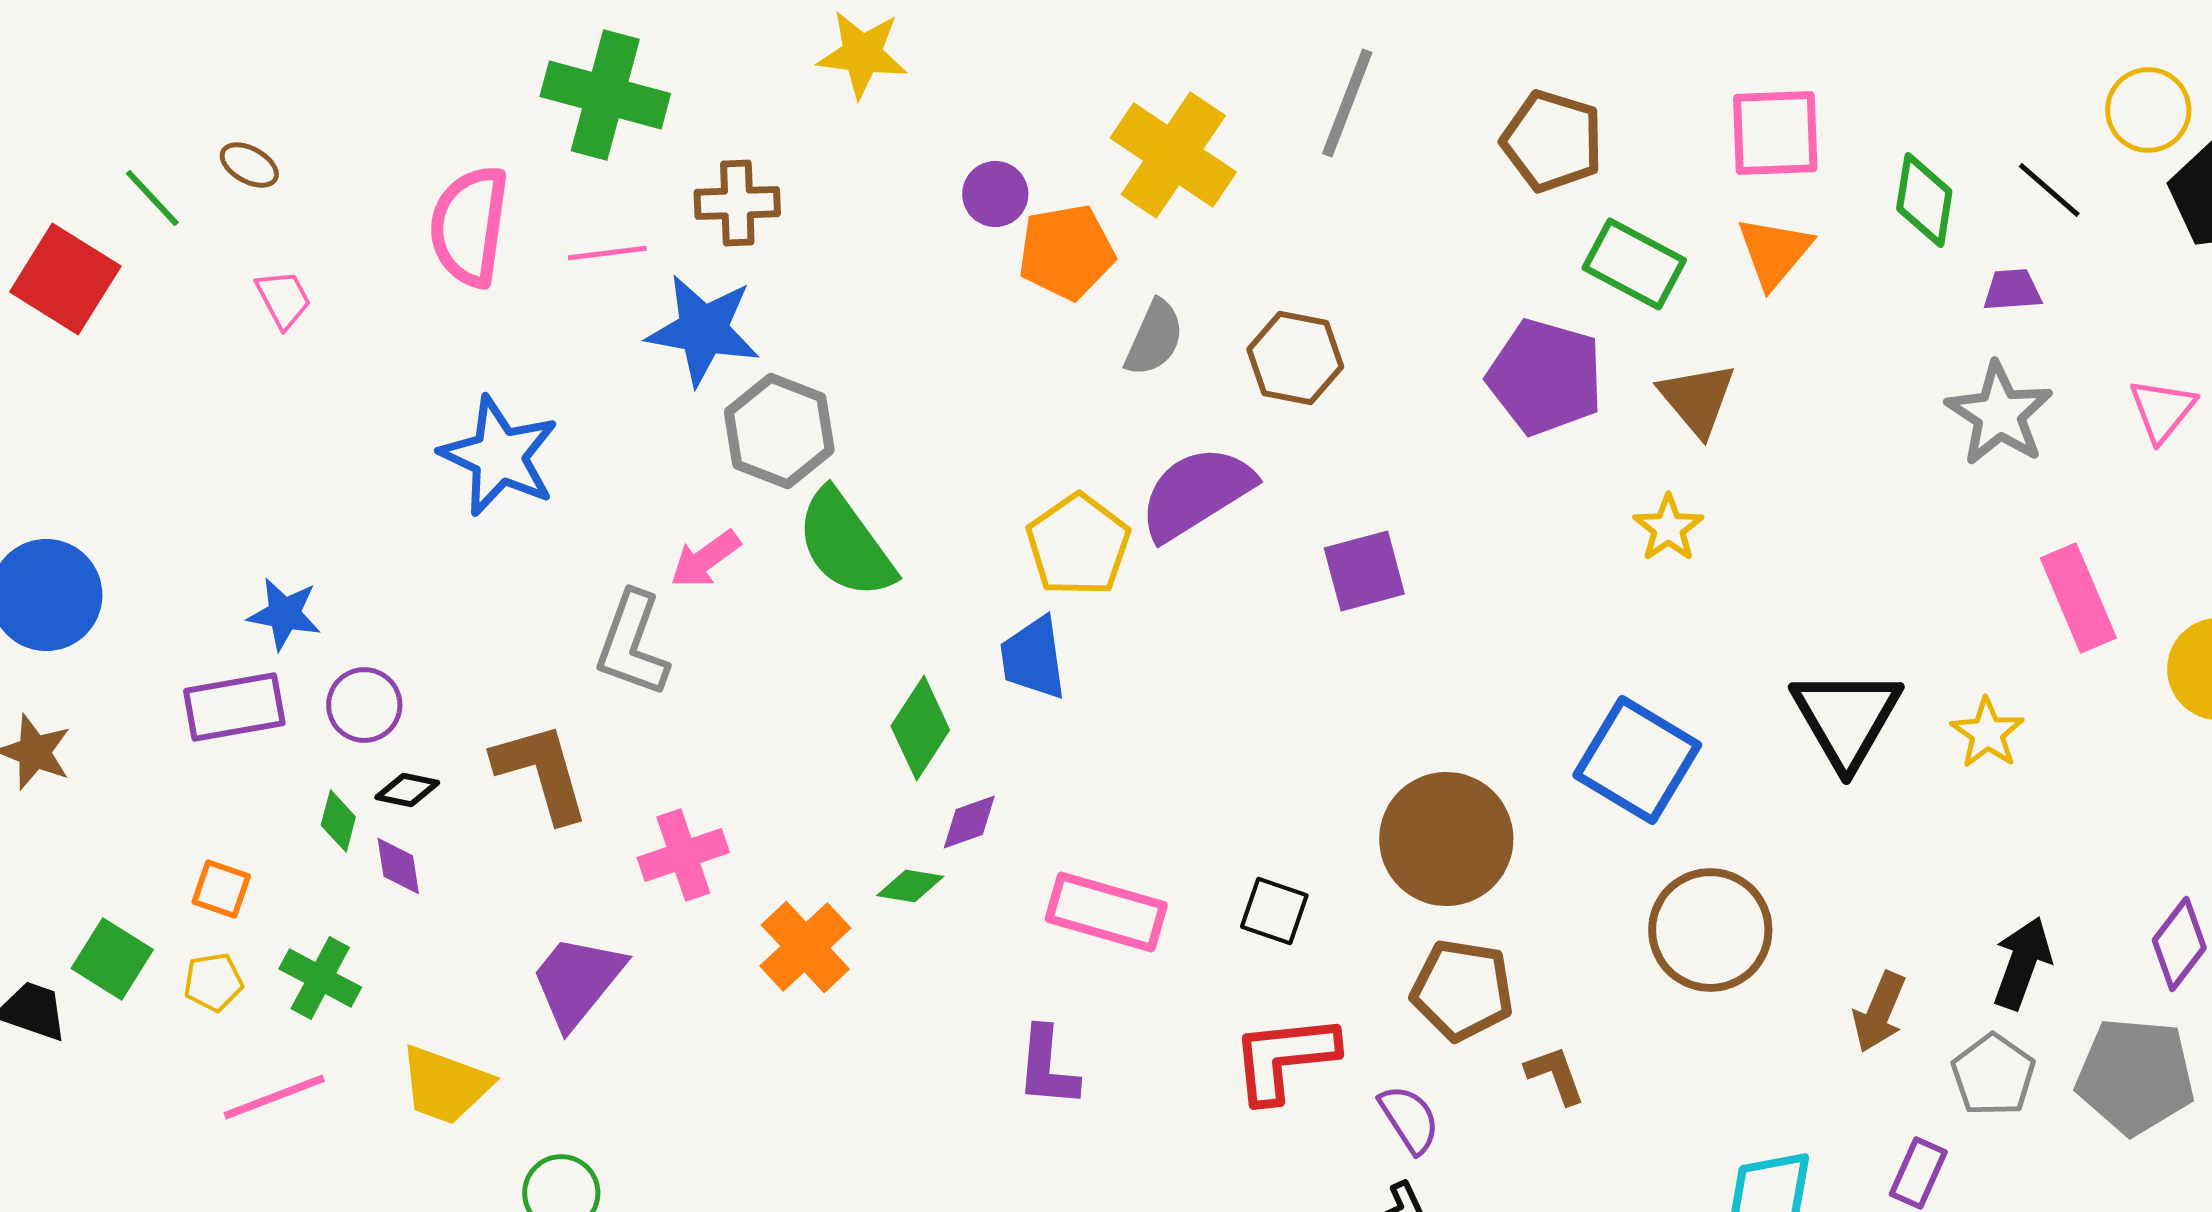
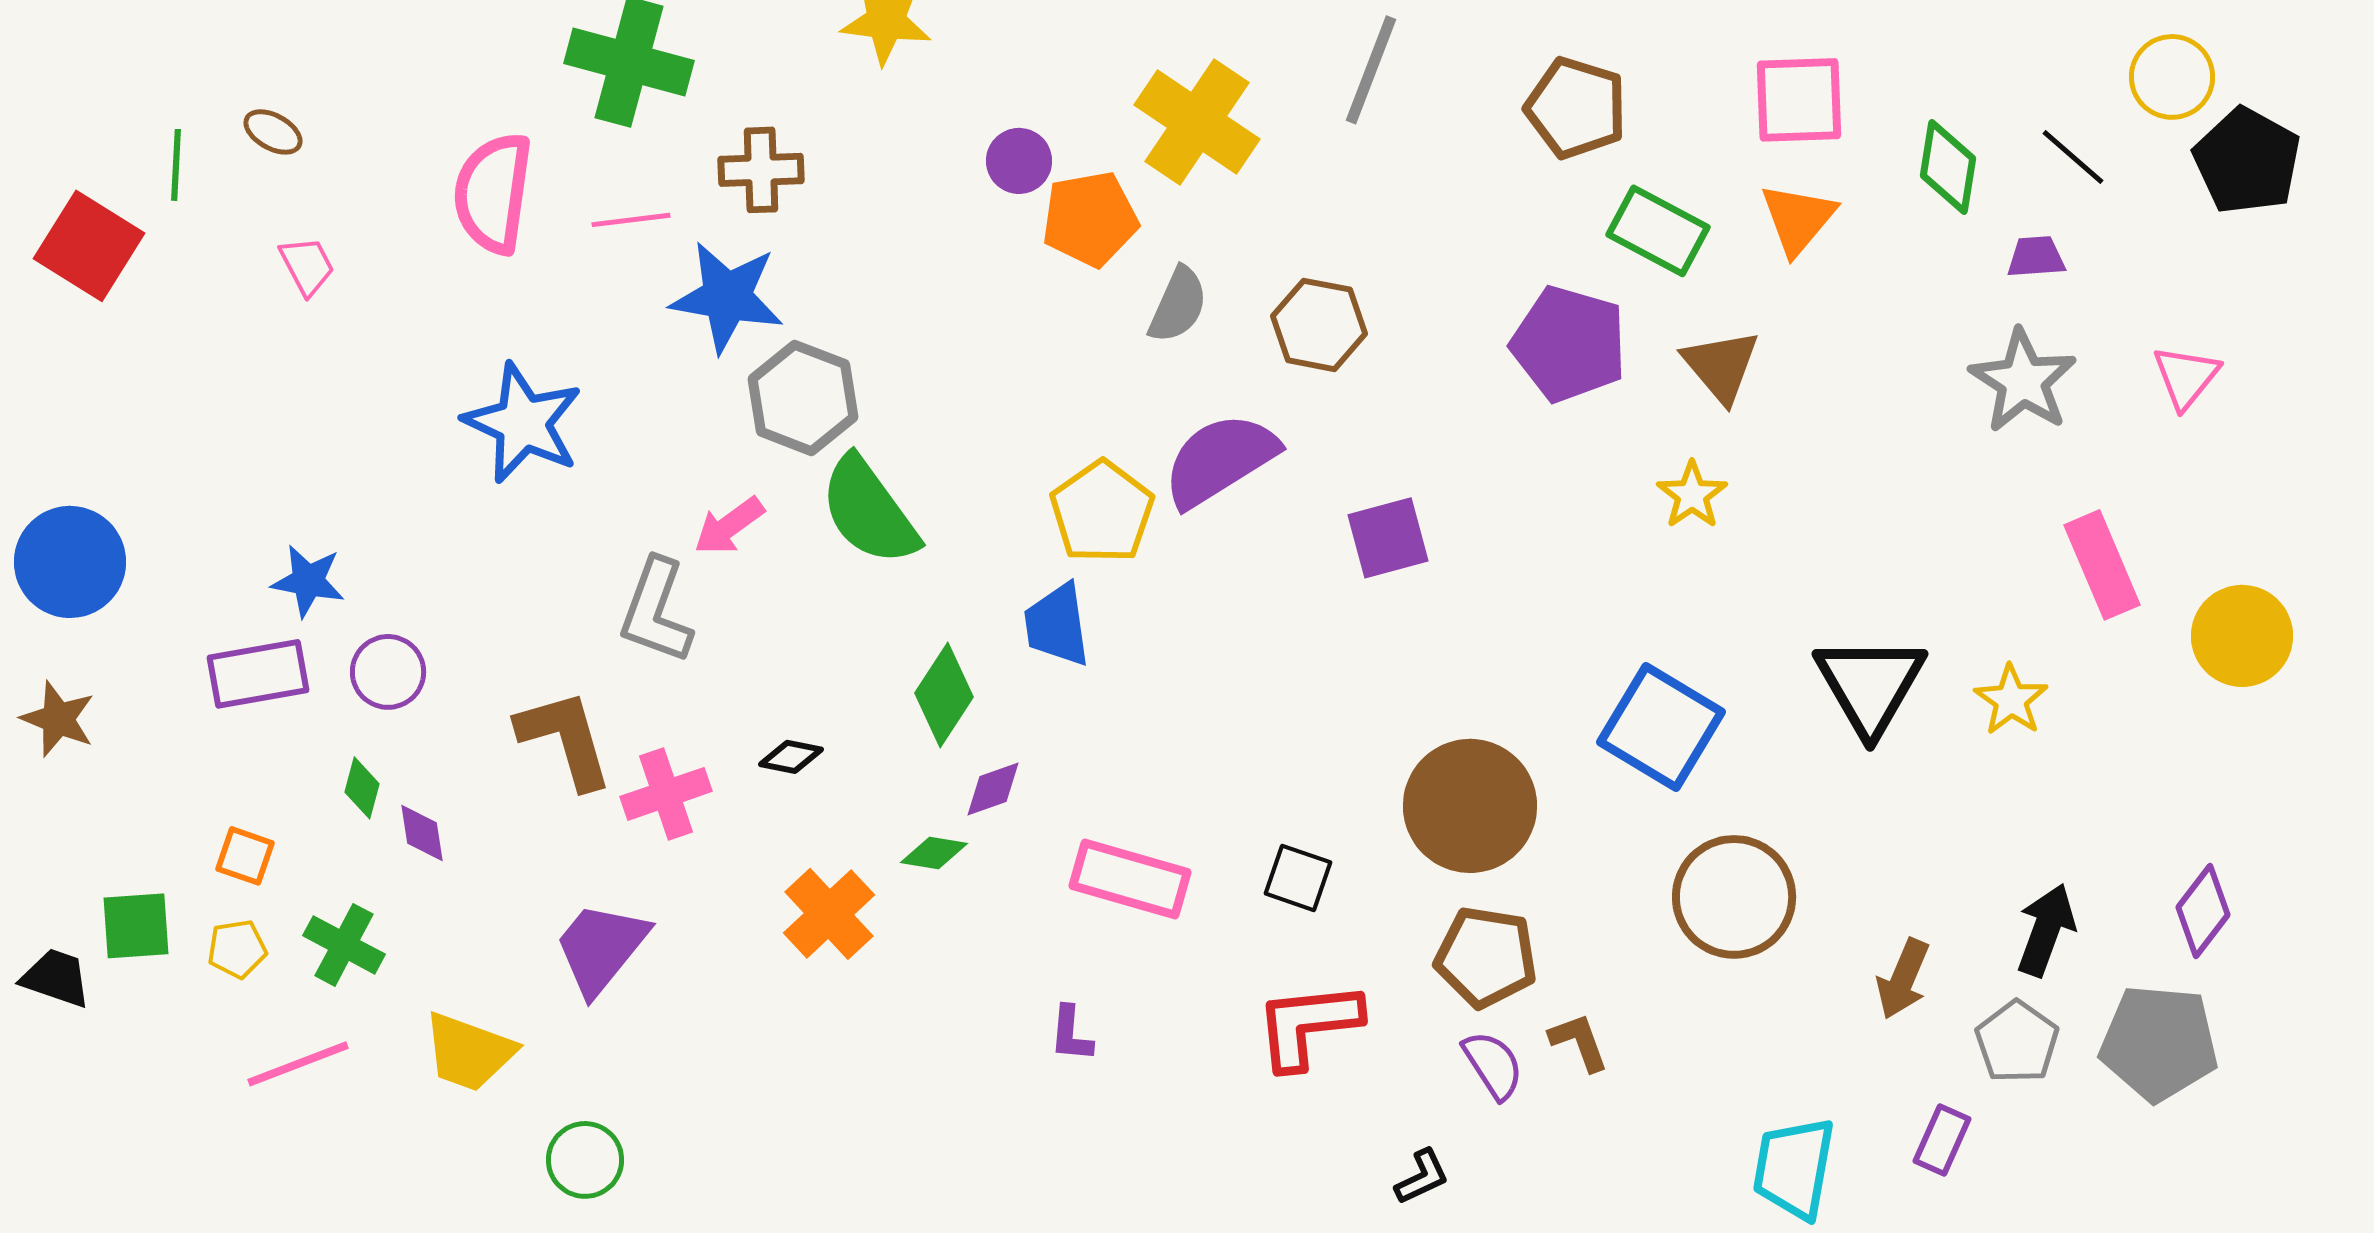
green line: (152, 198) -> (176, 165), turned 46
black diamond: (407, 790) -> (791, 757), moved
pink cross: (683, 855) -> (666, 794), moved
green square: (112, 959) -> (136, 926), turned -36
purple L-shape: (1047, 1067) -> (1071, 1034), size x0.7
purple semicircle: (1409, 1119) -> (1493, 1065), moved

